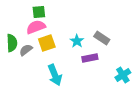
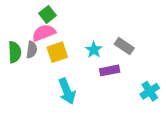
green square: (39, 12) -> (48, 14), turned -32
gray semicircle: (26, 50) -> (32, 50), moved, turned 136

